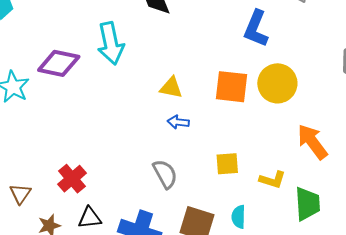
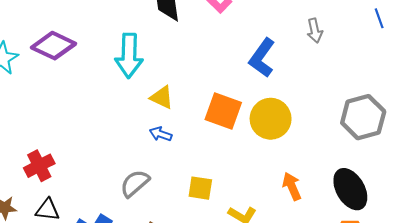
cyan arrow: (111, 43) -> (129, 56), moved
orange arrow: (312, 142) -> (292, 186), size x0.7
gray semicircle: (165, 174) -> (135, 183), turned -116

